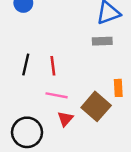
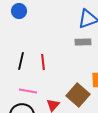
pink line: (57, 95) -> (28, 91), moved

